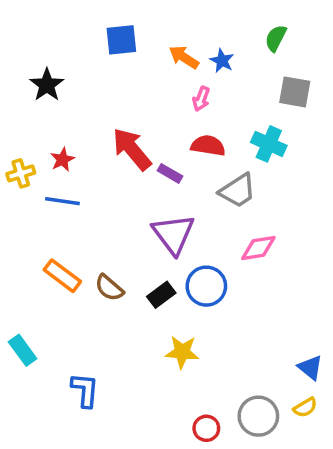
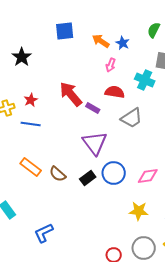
cyan cross: (269, 144) -> (145, 80), moved
pink diamond: (258, 248) -> (148, 176), moved
yellow star: (182, 352) -> (139, 211), moved
blue L-shape: (85, 390) -> (44, 233), turned -120

